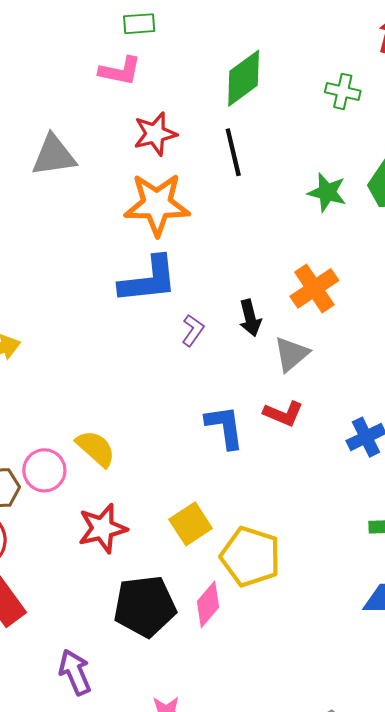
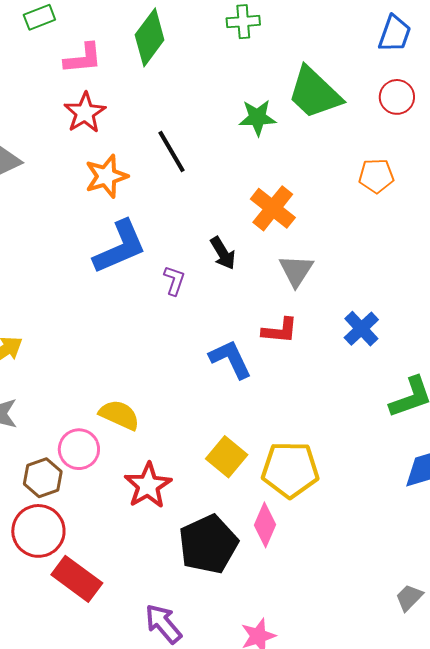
pink L-shape: (120, 71) -> (83, 58), moved
black line: (233, 152) -> (171, 151), moved
orange star: (157, 204) -> (106, 176), size x0.7
gray triangle: (291, 354) -> (296, 271), moved

